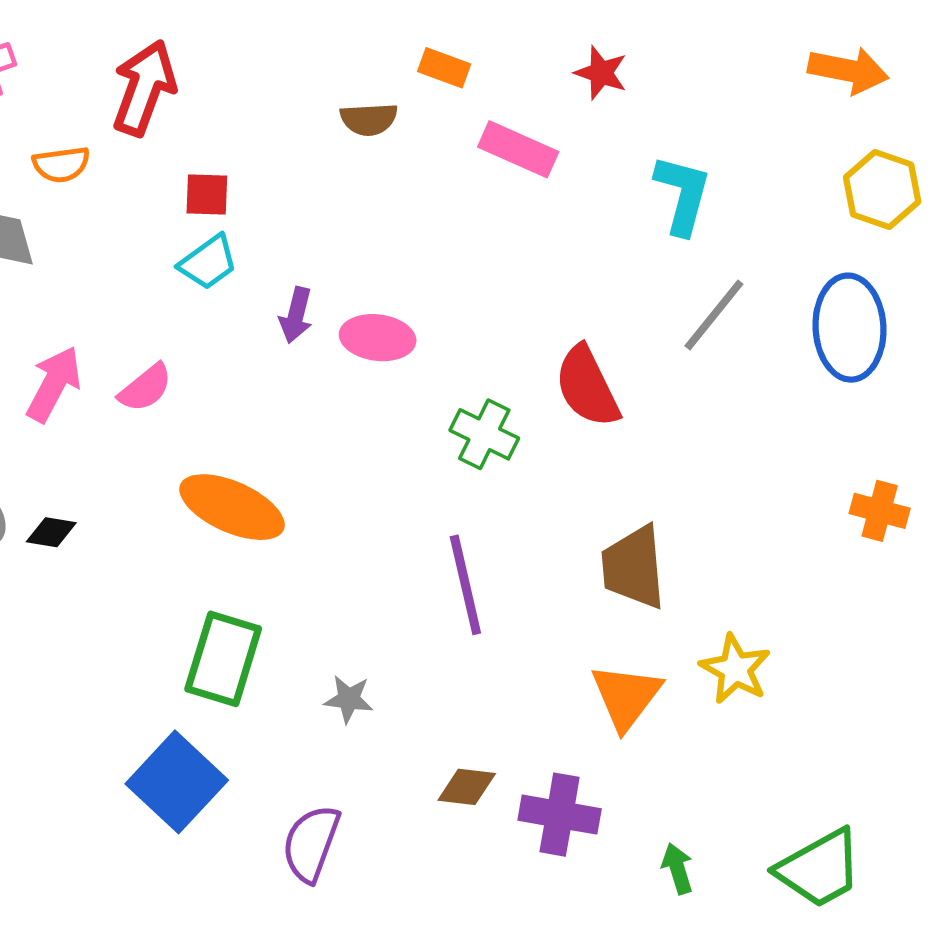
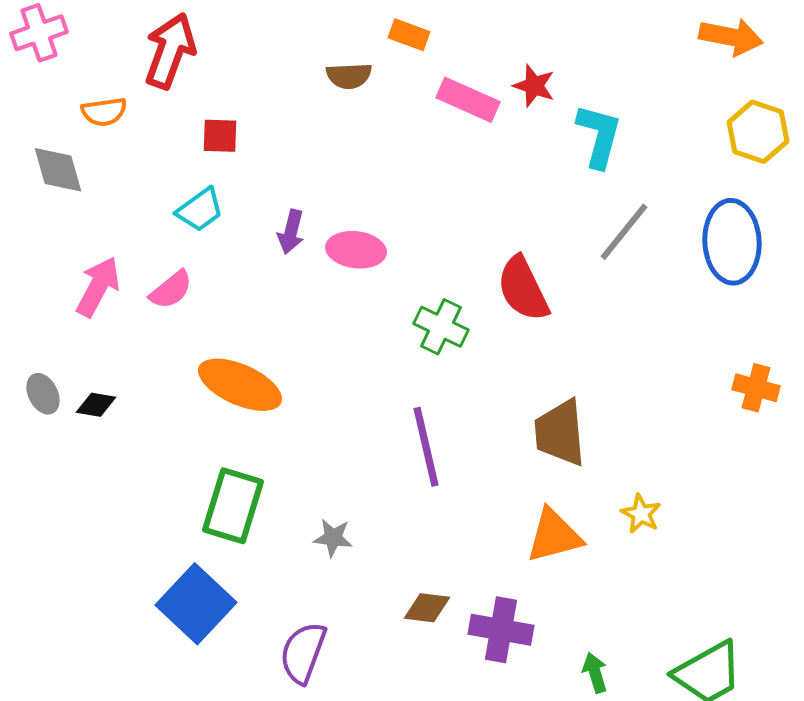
red star: (601, 73) -> (534, 86), moved
cyan trapezoid: (208, 262) -> (200, 210), moved
yellow star: (735, 669) -> (641, 514), size x0.7
orange triangle: (626, 697) -> (554, 536), turned 38

